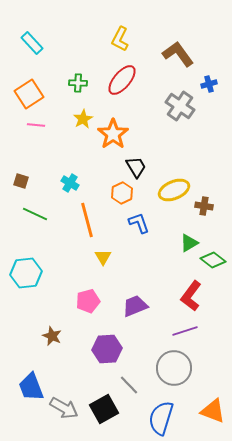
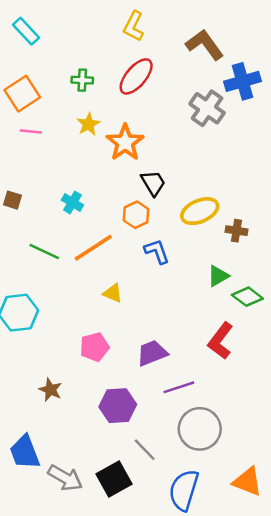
blue cross: (209, 84) -> (243, 81), size x1.8
green line: (35, 214) -> (44, 251), moved
orange line: (87, 220) -> (93, 248), turned 72
yellow triangle: (103, 257) -> (113, 293), turned -36
purple line: (185, 331) -> (179, 387), moved

